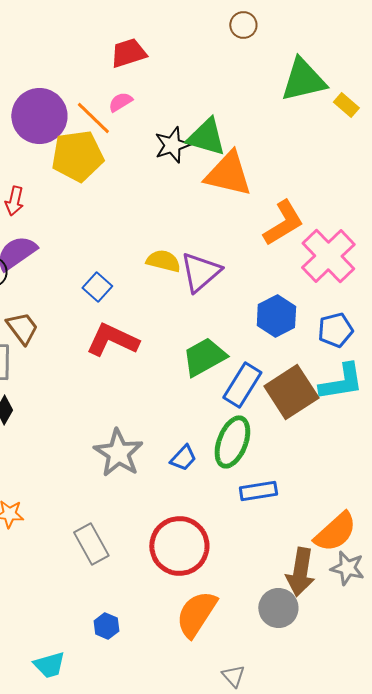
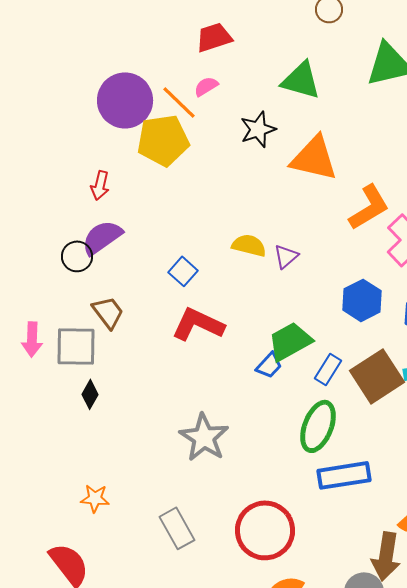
green triangle: (206, 137) -> (301, 80), moved
purple triangle: (200, 272) -> (286, 256), size x0.6
blue rectangle: (242, 385) -> (328, 369), size x0.7
blue trapezoid: (183, 458) -> (269, 365), moved
blue rectangle: (258, 491) -> (344, 475), size x1.4

